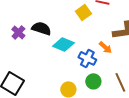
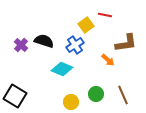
cyan diamond: (63, 44) -> (62, 69), moved
blue cross: (87, 58) -> (75, 45), moved, turned 30

